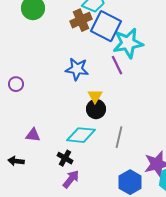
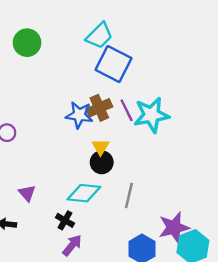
brown cross: (81, 20) -> (99, 108), moved
cyan star: (128, 43) -> (151, 115), moved
purple triangle: (33, 135) -> (27, 193), turned 42

